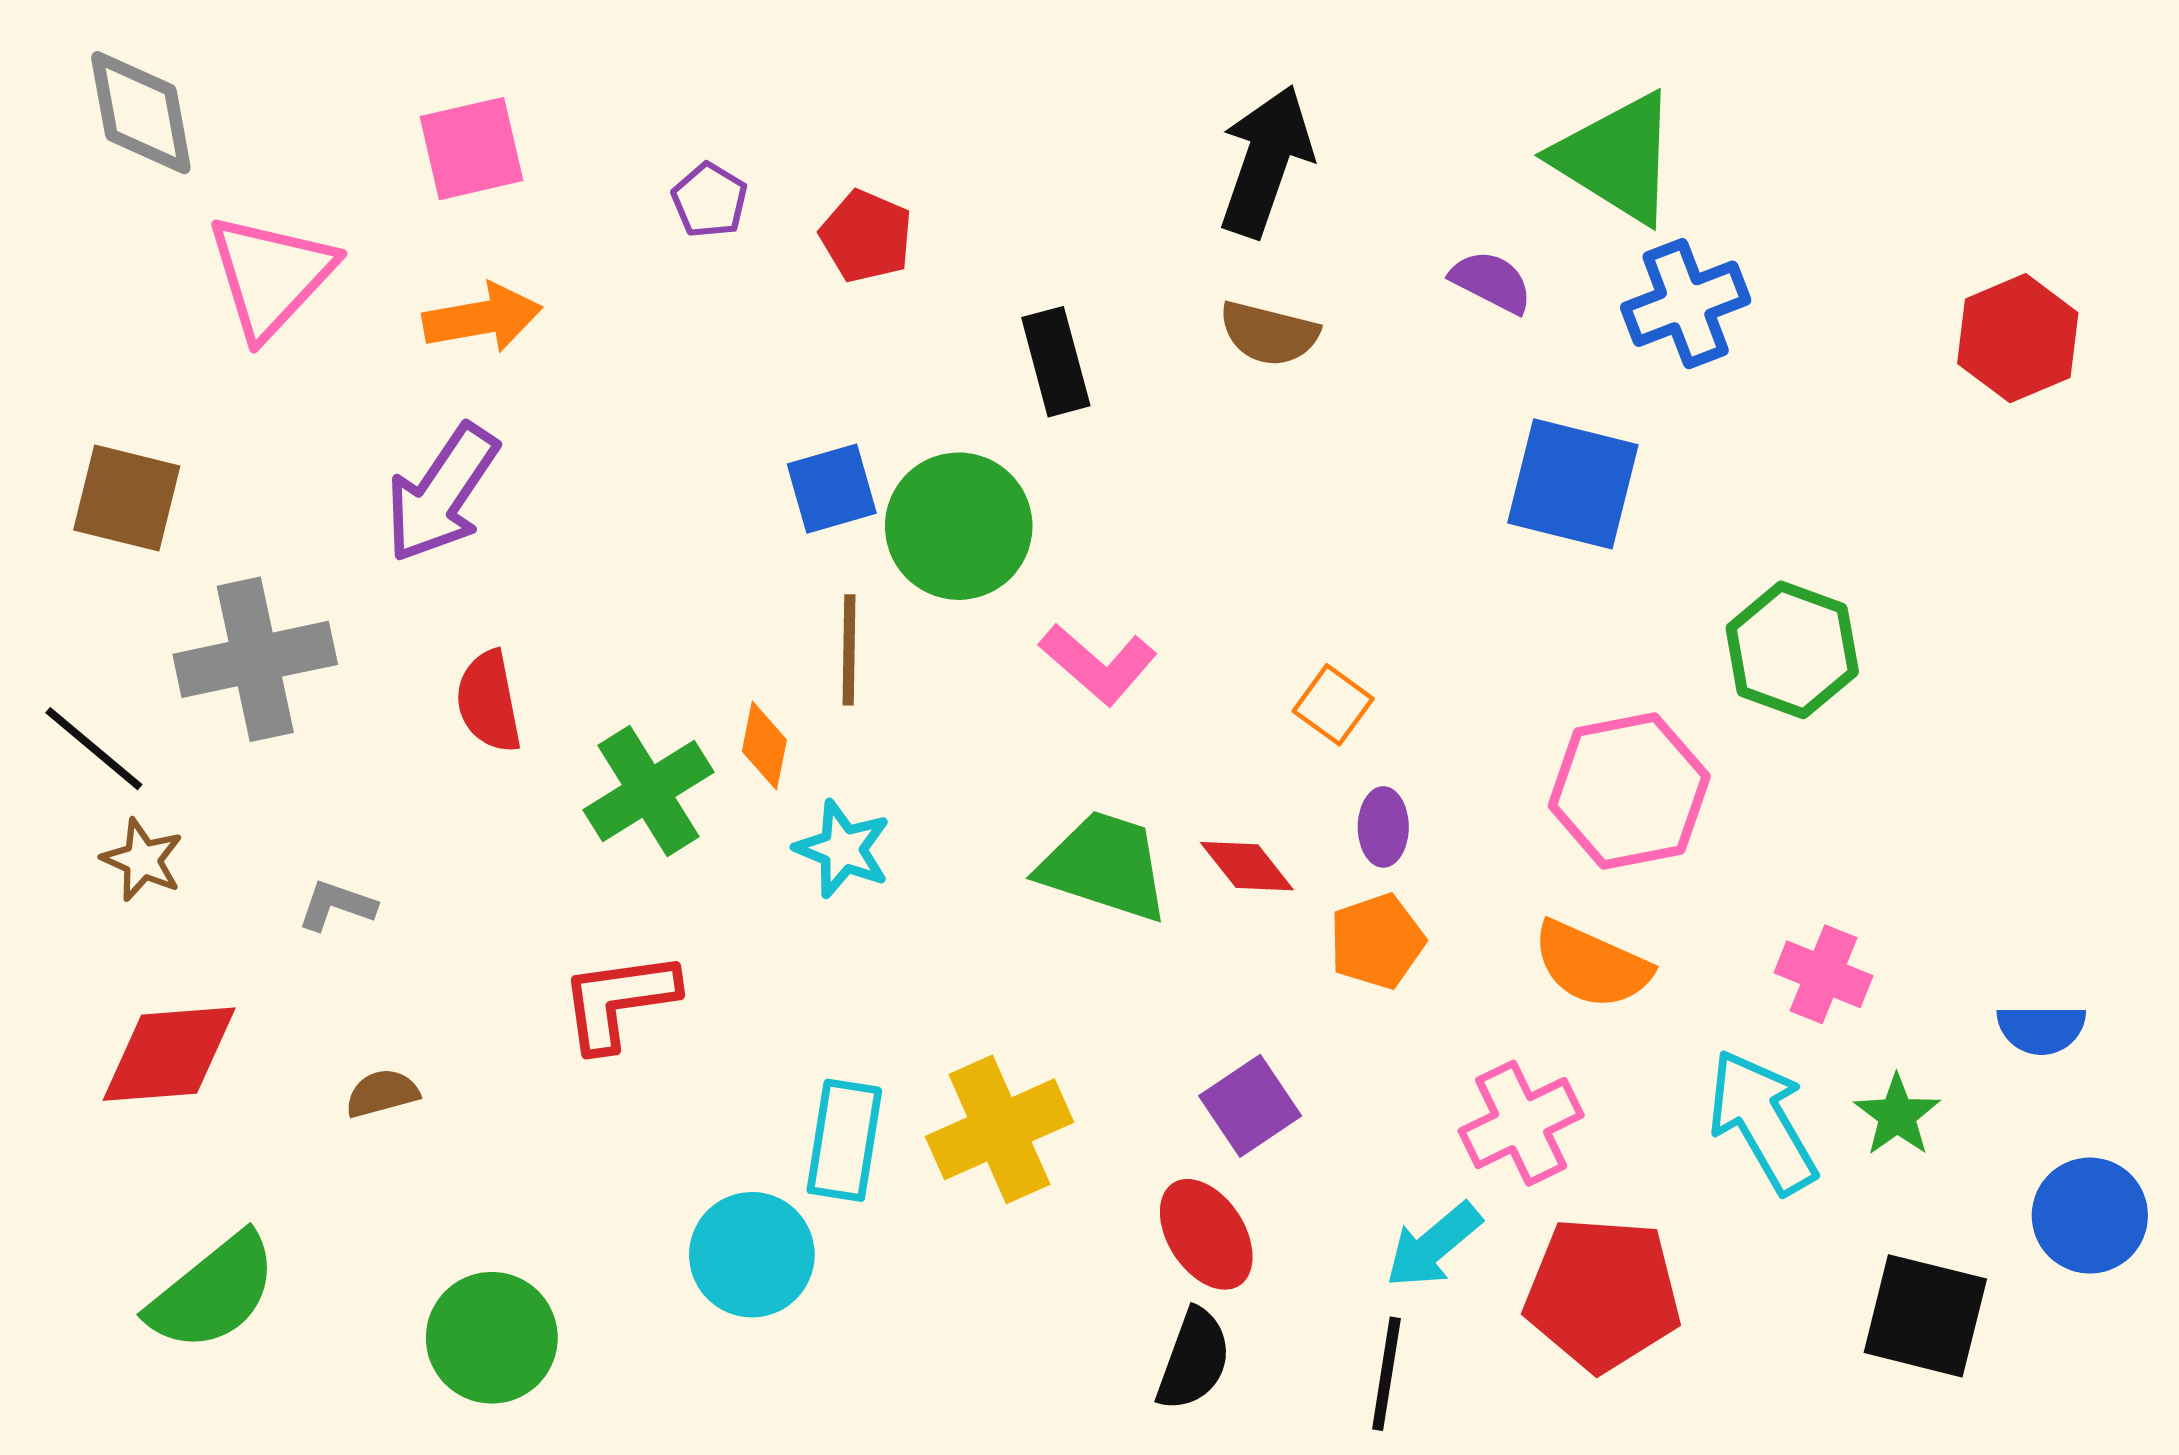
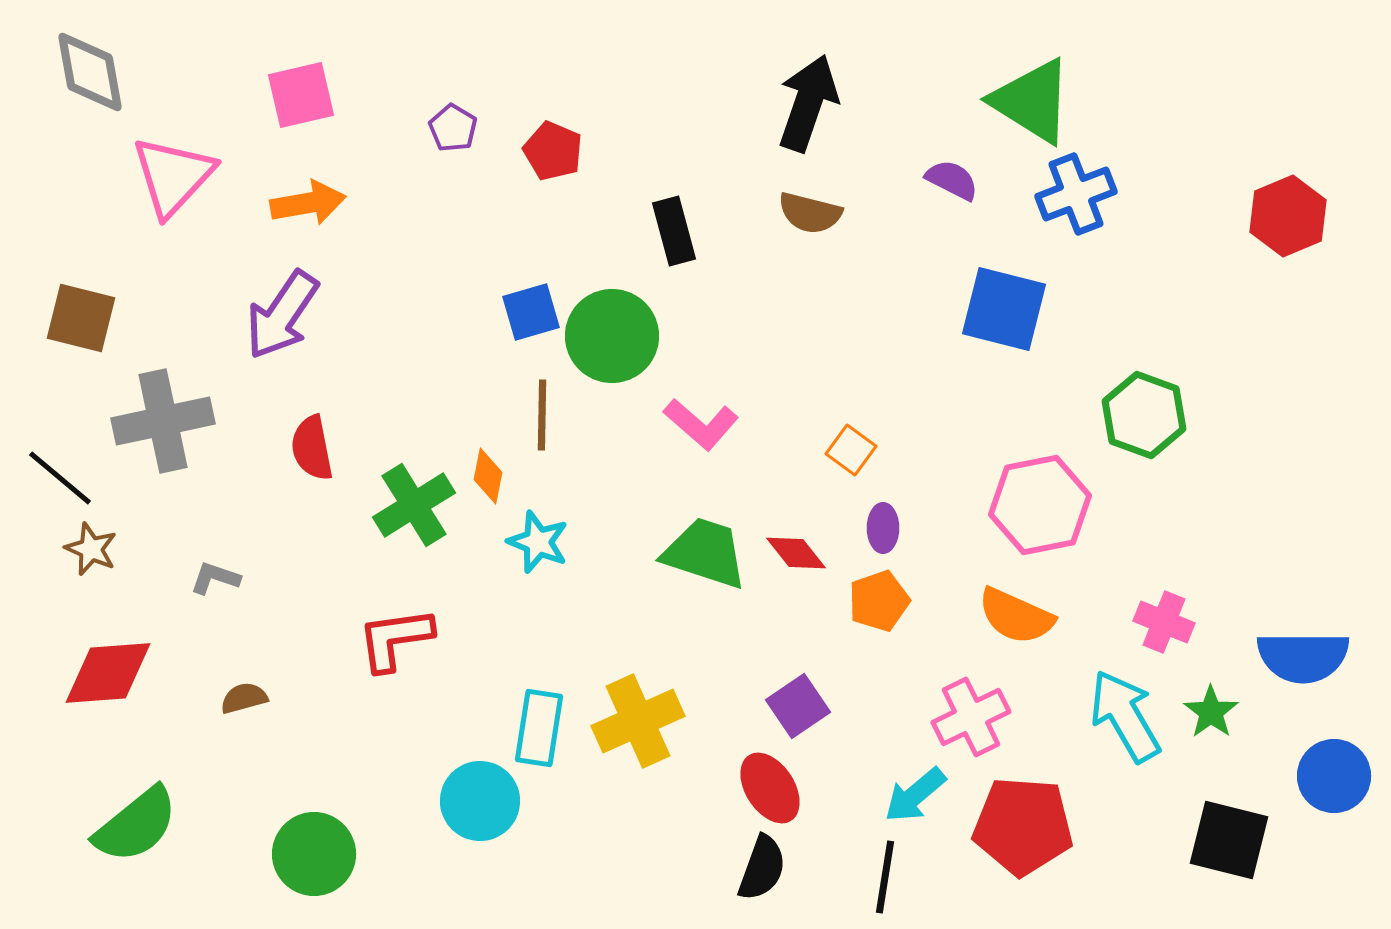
blue semicircle: (2041, 1029) -> (1303, 657), size x1.6

